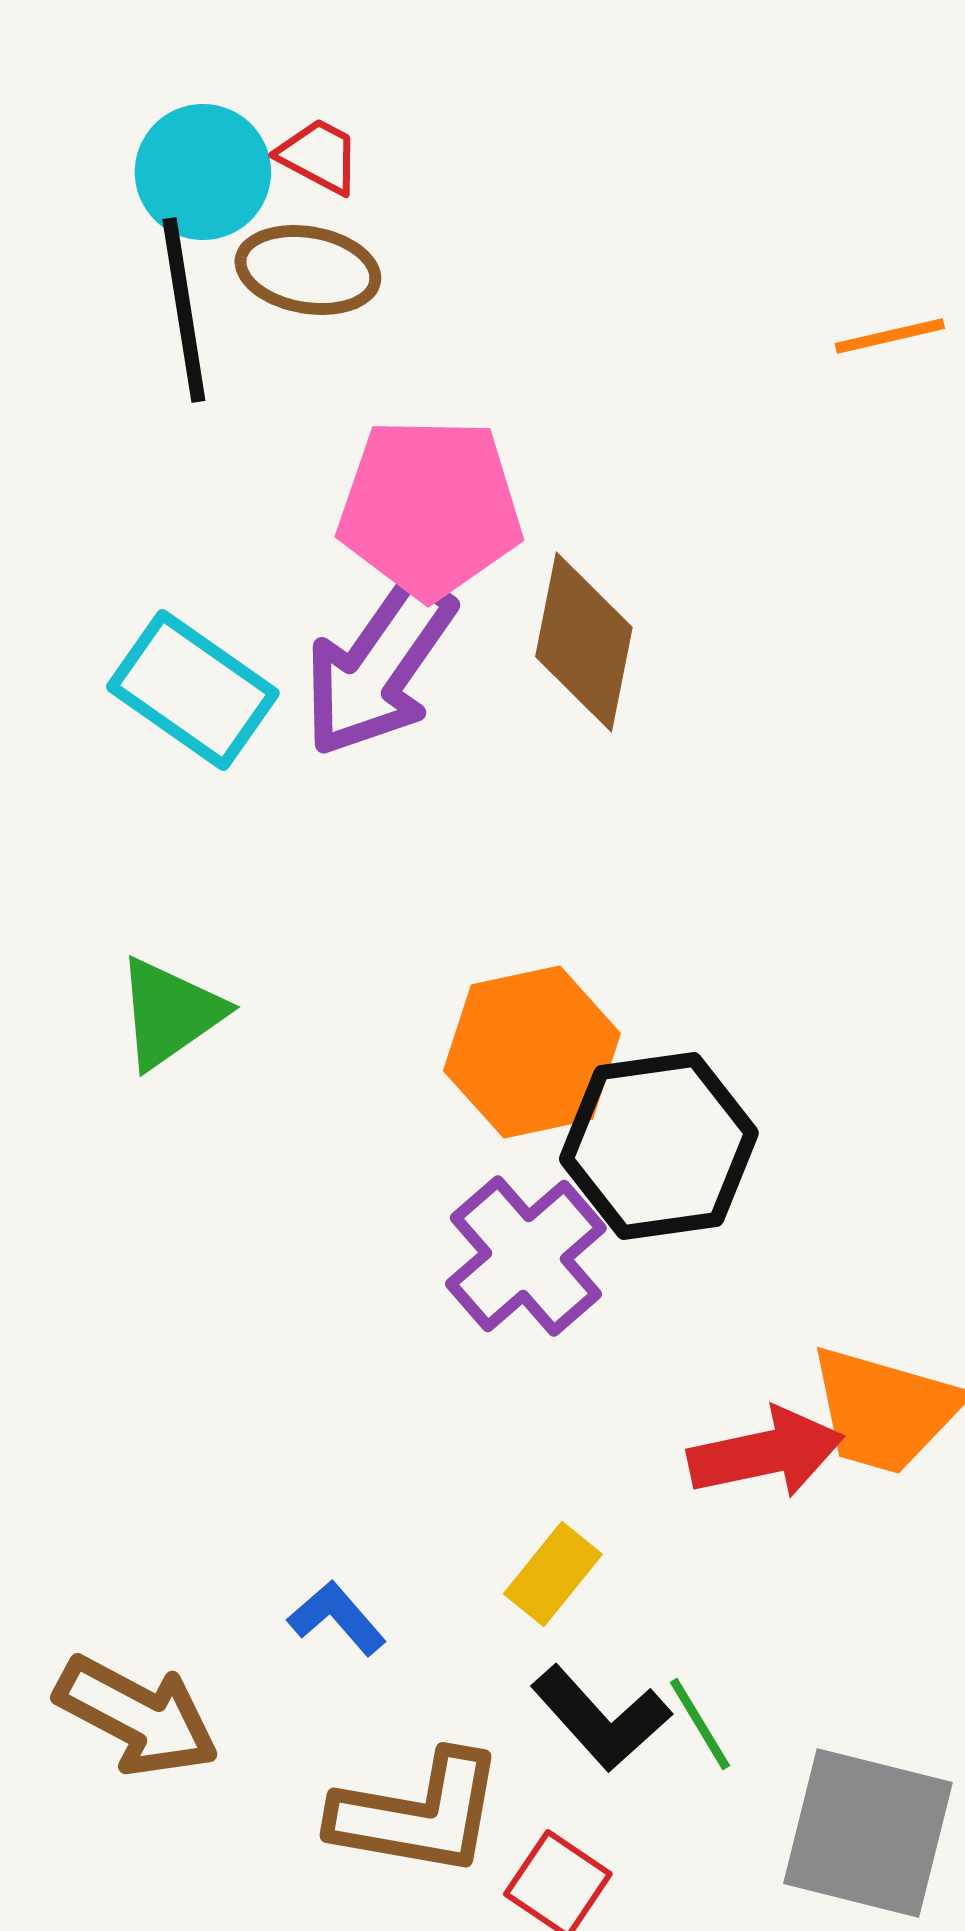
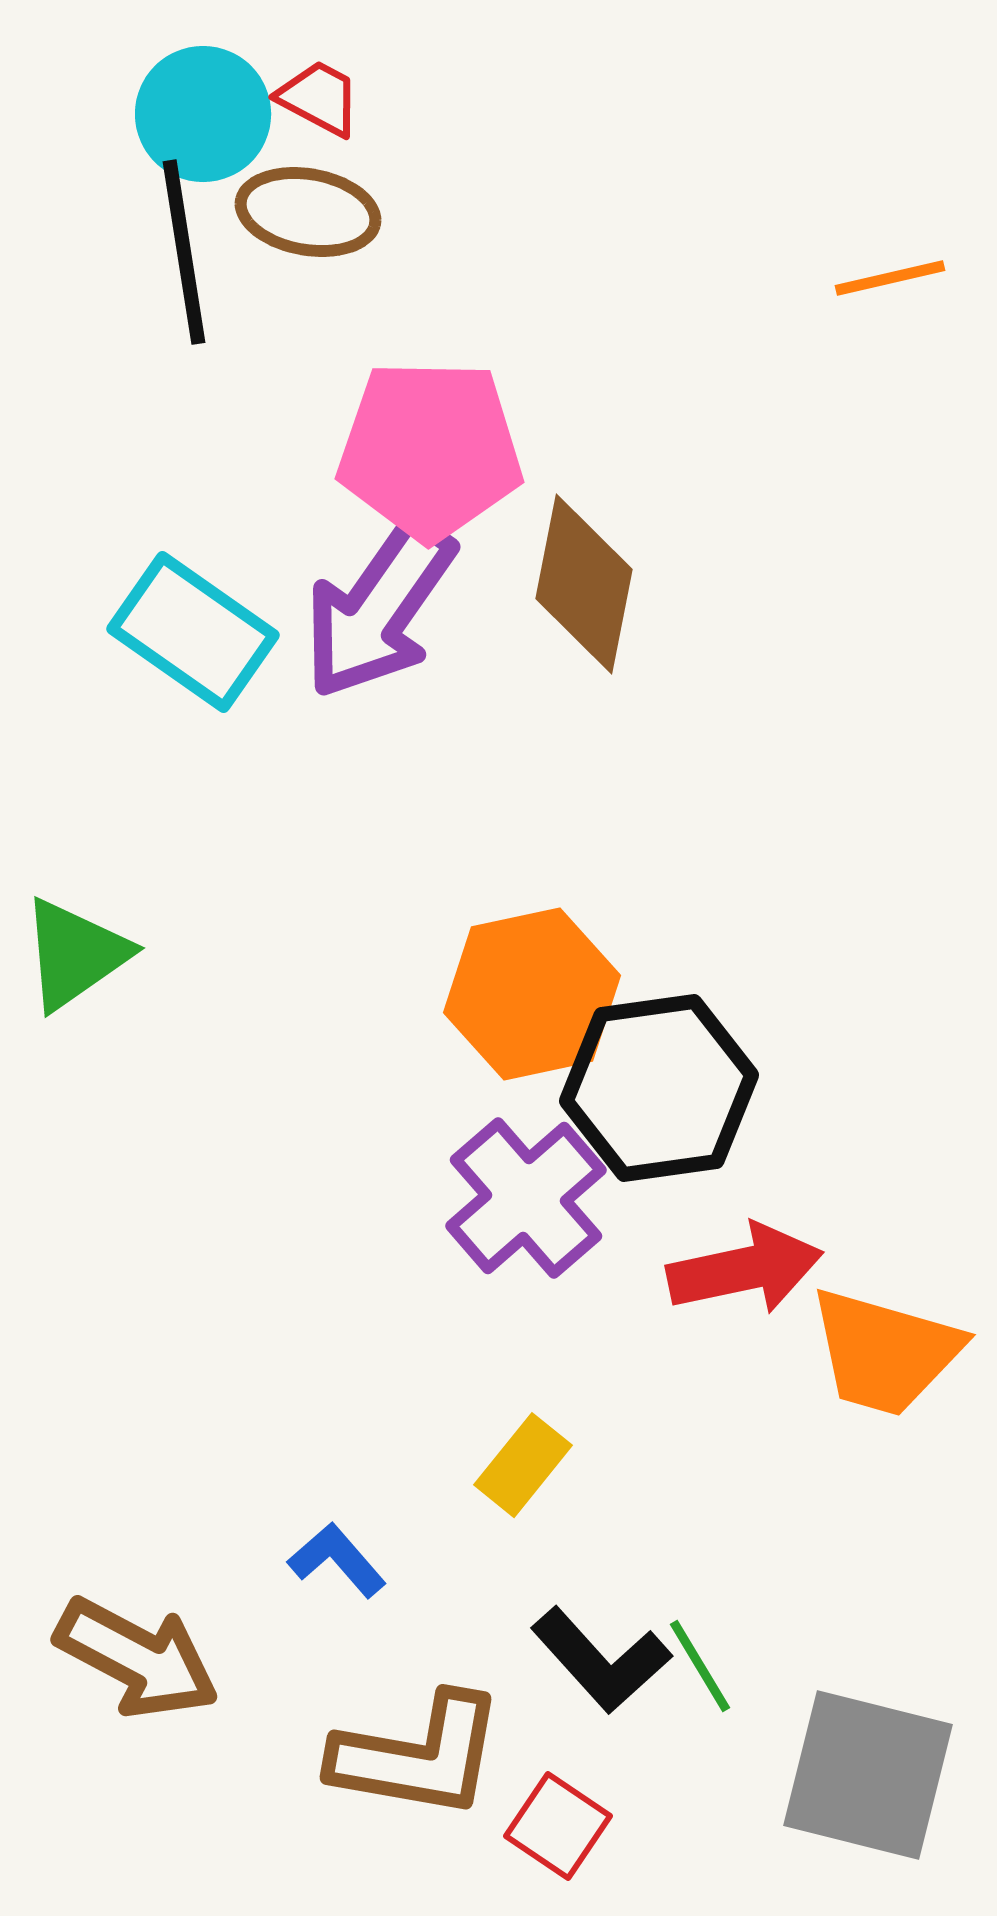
green triangle: (170, 1013) -> (75, 954), moved
red arrow: (766, 1453) -> (745, 1269), moved
yellow rectangle: (553, 1574) -> (523, 1465), moved

